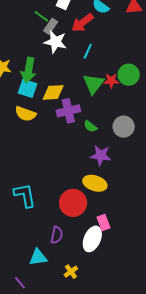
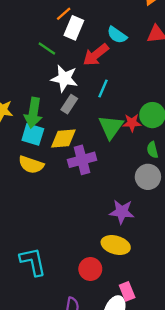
gray rectangle: (51, 26) -> (69, 104), moved
green semicircle: (90, 126) -> (153, 150), moved, turned 40
red circle: (73, 203) -> (90, 269), size x0.7

